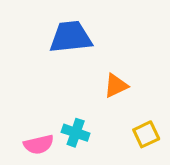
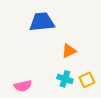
cyan cross: (76, 133) -> (65, 79), moved

